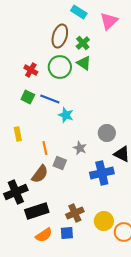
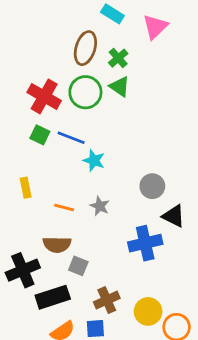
red cross: (31, 70) -> (44, 96), size x1.6
orange line: (45, 148) -> (64, 208), turned -64
gray star: (80, 148) -> (100, 206), moved
gray square: (60, 163) -> (78, 266), moved
brown semicircle: (40, 174) -> (57, 245), turned 54

